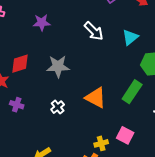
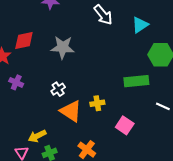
green rectangle: (132, 92) -> (136, 81), turned 45
orange triangle: (96, 98) -> (71, 111), moved
yellow cross: (101, 143) -> (97, 103), moved

